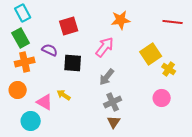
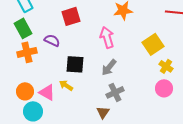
pink arrow: (105, 47) -> (107, 37), turned -55
black square: (73, 63) -> (75, 64), moved
yellow cross: (169, 69) -> (166, 66), moved
orange circle: (18, 90) -> (25, 91), moved
brown triangle: (114, 122) -> (103, 112), moved

